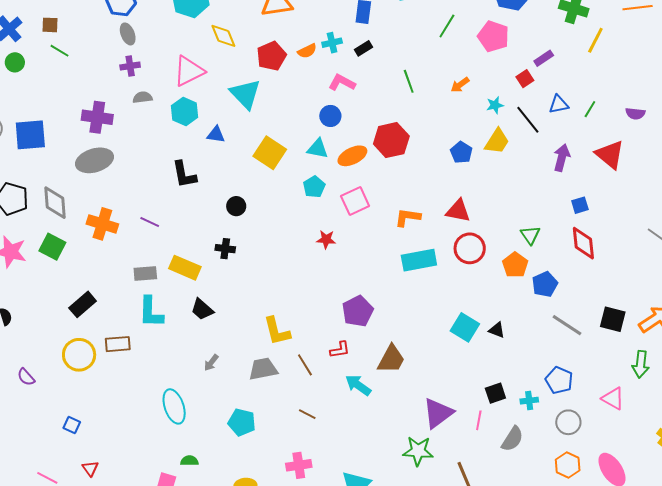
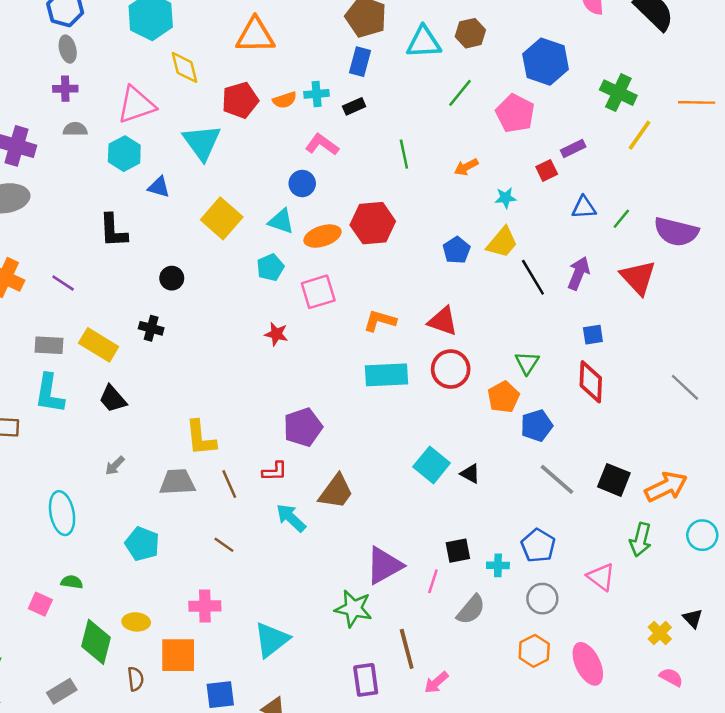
purple semicircle: (635, 114) -> (676, 232), size x1.8
black line: (528, 120) -> (533, 277), moved

